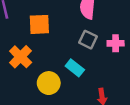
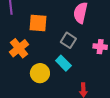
gray square: (88, 40) -> (68, 40), moved

